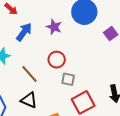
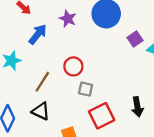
purple star: (54, 27) -> (68, 19), moved
brown line: (29, 74) -> (42, 82), turned 72

